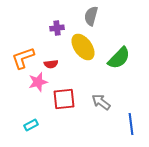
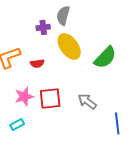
gray semicircle: (91, 16) -> (63, 15), moved
pink star: (38, 82) -> (24, 96), moved

